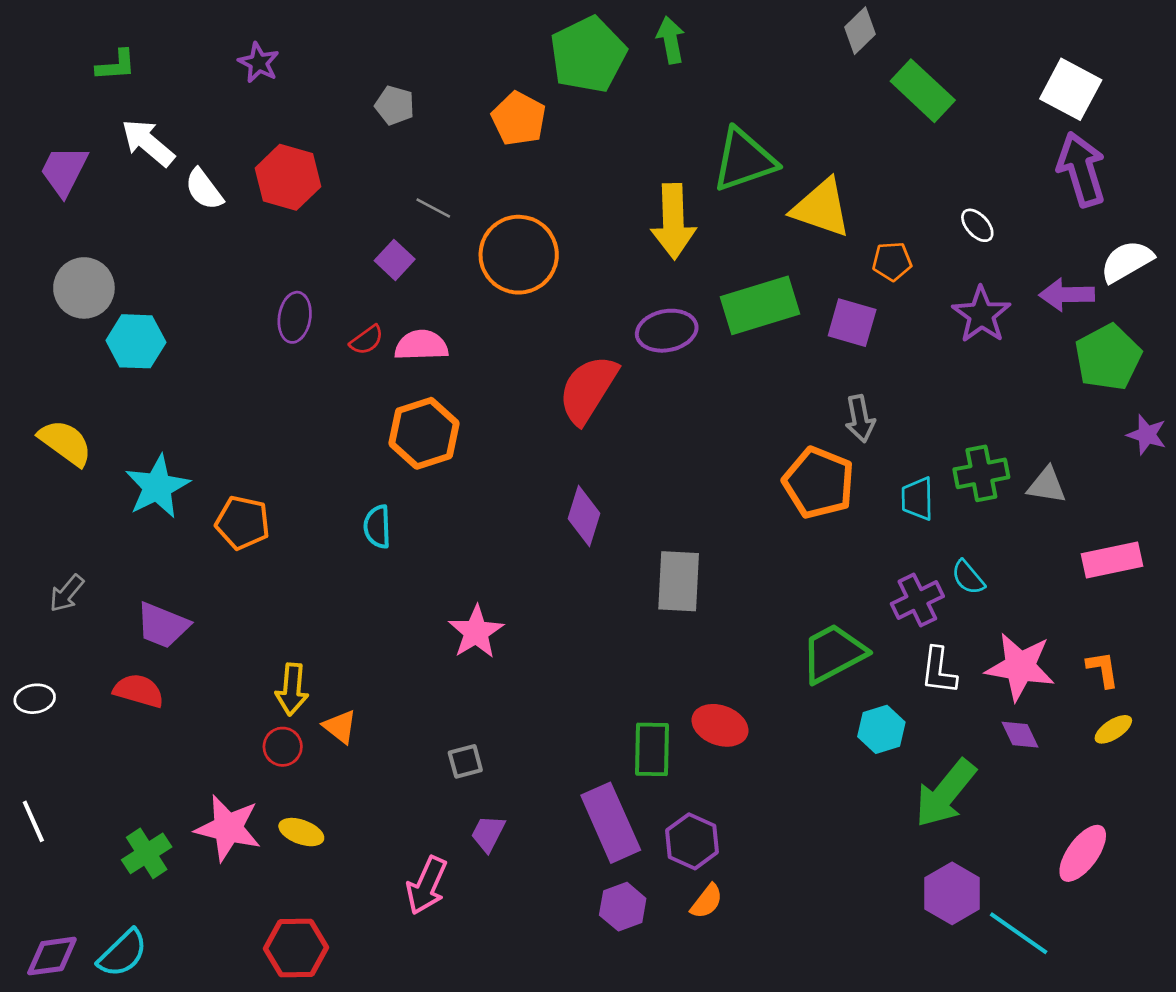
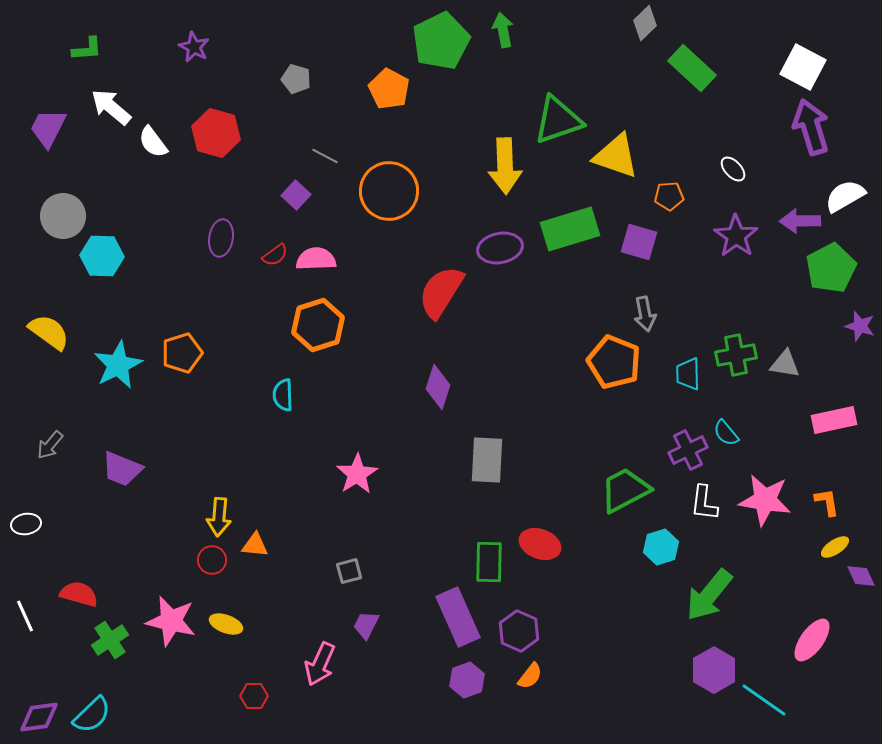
orange pentagon: (243, 523) -> (182, 353), moved, turned -30
gray rectangle: (679, 581) -> (487, 460), moved
red semicircle: (139, 691) -> (79, 594), moved
orange triangle: (340, 727) -> (255, 545), turned -32
purple diamond: (1020, 735) -> (861, 576), moved
red hexagon: (296, 948) -> (254, 696), moved, size x0.6

